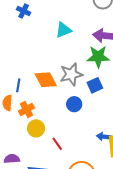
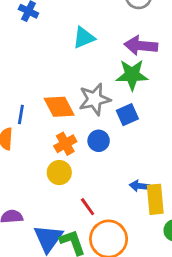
orange cross: (26, 109) -> (65, 144), moved
yellow circle: (36, 128) -> (59, 173), moved
red line: (57, 144) -> (88, 207), moved

